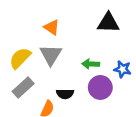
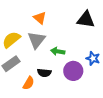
green arrow: (91, 64) -> (58, 51), moved

